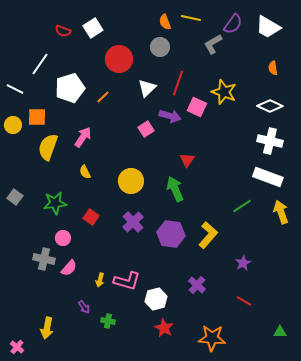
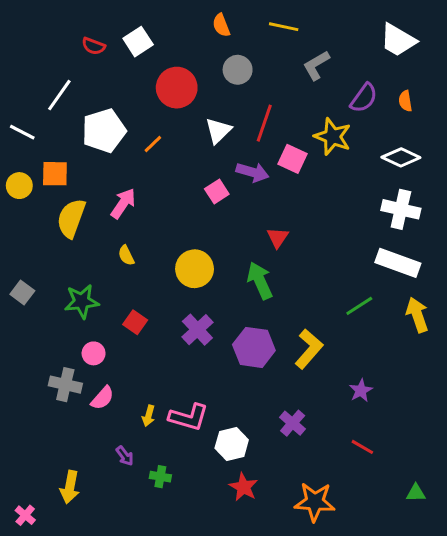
orange semicircle: (165, 22) -> (221, 25), moved
purple semicircle: (233, 24) -> (364, 98), moved

